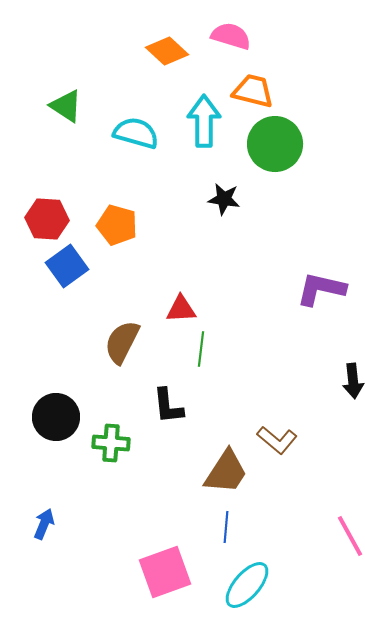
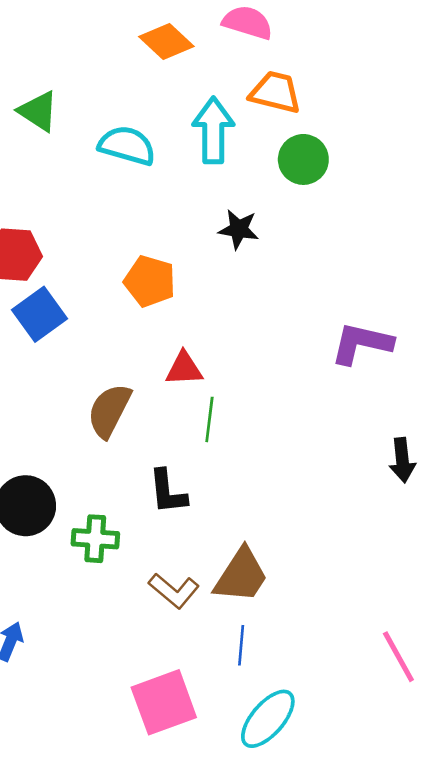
green circle: (275, 144) -> (303, 159), size x0.7
orange pentagon: (117, 225) -> (150, 281), moved
brown L-shape: (277, 440) -> (174, 591), moved

